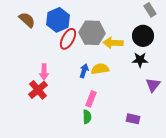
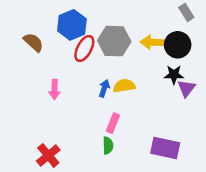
brown semicircle: (27, 20) -> (33, 42), moved
yellow arrow: (113, 43) -> (153, 42), moved
purple triangle: (153, 85) -> (186, 88), moved
red cross: (38, 90) -> (48, 155), moved
purple rectangle: (133, 119) -> (165, 148), size x1.6

